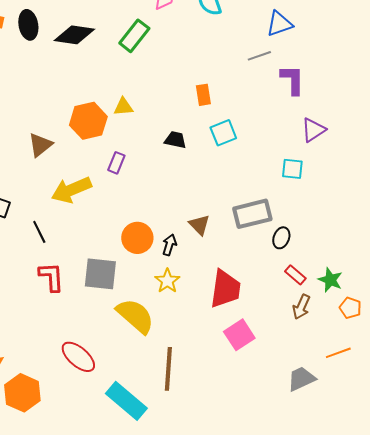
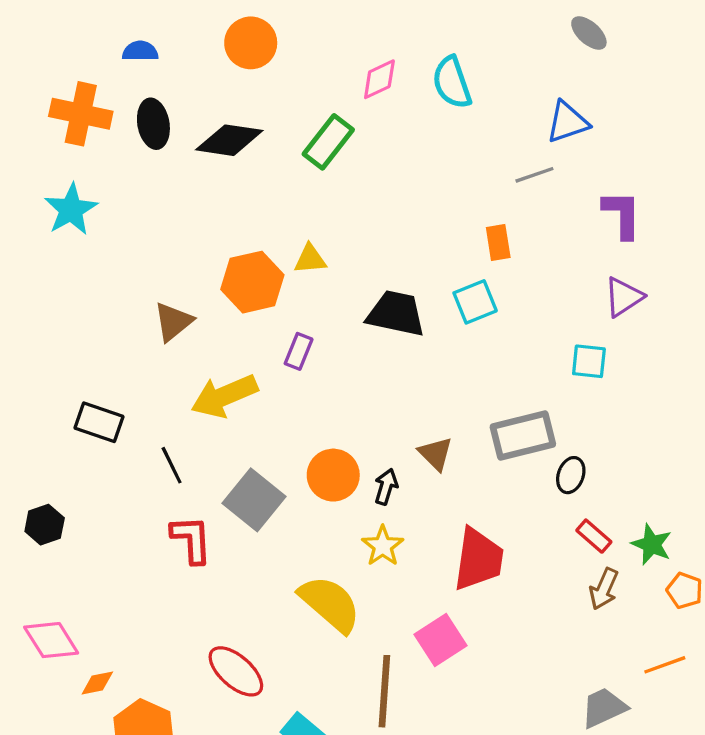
purple L-shape: (292, 80) -> (622, 214), moved
orange rectangle: (203, 95) -> (498, 242), moved
black trapezoid: (175, 140) -> (396, 313), size x1.6
gray square: (100, 274) -> (254, 500), moved, turned 33
pink square: (239, 335) -> (440, 640), moved

